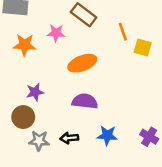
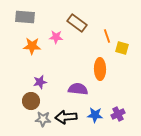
orange ellipse: (82, 63) -> (100, 69), moved, turned -70
purple cross: (149, 137) -> (118, 114), moved, turned 32
black arrow: (69, 138) -> (66, 117), size x1.5

